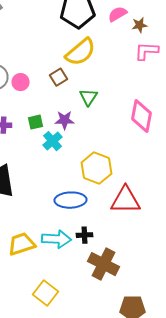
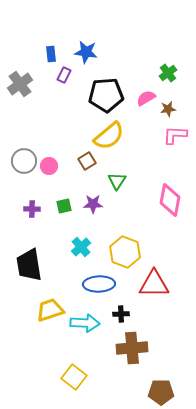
cyan cross: (52, 141) -> (81, 247), moved
black cross: (84, 235) -> (121, 314), moved
yellow trapezoid: (22, 244) -> (50, 310), moved
brown cross: (104, 264) -> (132, 348), turned -32

